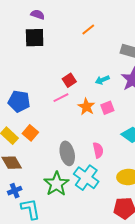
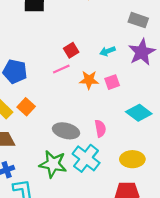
orange star: (86, 107) -> (89, 80), turned -30
gray ellipse: (67, 153) -> (66, 131), turned -65
green star: (56, 184) -> (53, 164), turned -30

